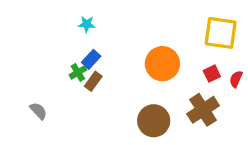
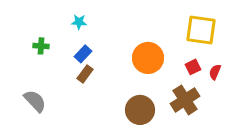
green cross: (78, 72) -> (41, 46), moved, turned 35
gray semicircle: (38, 111) -> (35, 101), size x1.4

